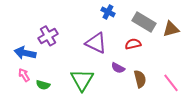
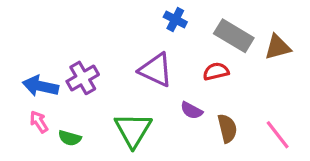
purple cross: (48, 36) -> (83, 78), moved

